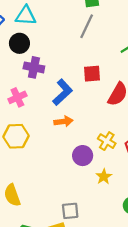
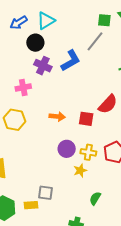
cyan triangle: (26, 16) -> (46, 21), turned -48
red square: (92, 74) -> (86, 119), moved
blue L-shape: (63, 92) -> (71, 61), moved
yellow cross: (107, 141) -> (88, 152), moved, turned -35

